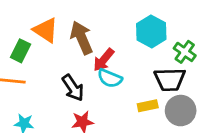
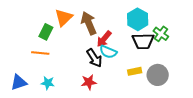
orange triangle: (46, 30) -> (64, 18), turned 42
black trapezoid: (170, 79) -> (143, 41), moved
black arrow: (73, 88) -> (94, 58), moved

